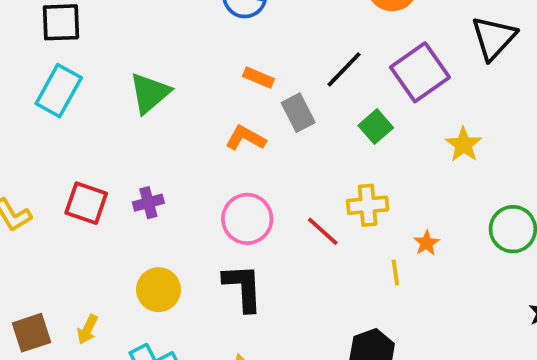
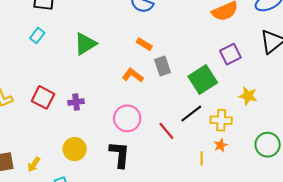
black line: (344, 69) -> (191, 114), moved
purple square: (420, 72) -> (230, 54), size x0.7
cyan rectangle: (59, 91) -> (37, 35), size x0.6
green square: (376, 127) -> (203, 79), size x1.6
yellow star: (464, 145) -> (248, 96), turned -30
yellow cross: (368, 205) -> (221, 120), moved

